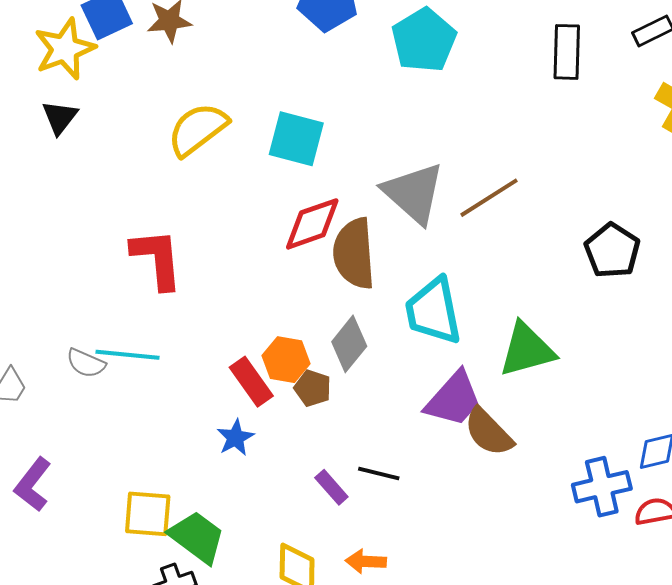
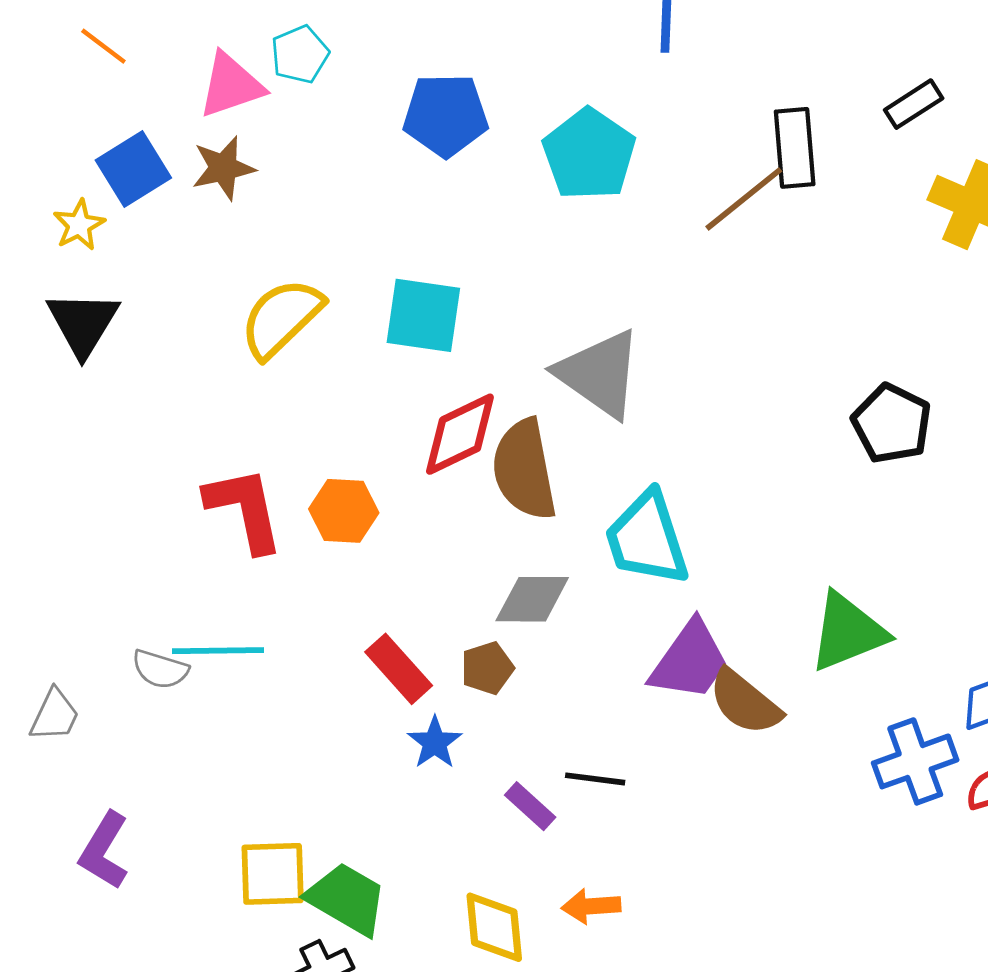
yellow star: (65, 49) -> (79, 225), size x0.6
black triangle: (60, 117) -> (83, 323), size x1.4
brown line: (489, 198) -> (744, 199), moved
gray diamond: (349, 344) -> (532, 599), turned 58
green triangle: (527, 350) -> (848, 632), moved
orange hexagon: (286, 360) -> (344, 511), moved
brown pentagon: (313, 388) -> (487, 668), turned -30
blue star: (235, 438) -> (435, 743), moved

